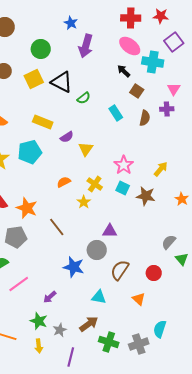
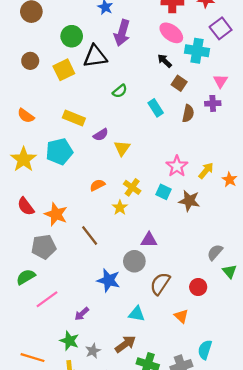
black triangle: (62, 82) -> (95, 56), moved, turned -35
pink star: (124, 165) -> (177, 166), moved
orange star: (182, 199) -> (230, 180), moved

